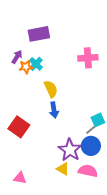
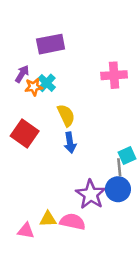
red square: (19, 127) -> (25, 133), moved
gray line: (92, 129) -> (119, 167), turned -56
yellow triangle: (63, 169) -> (48, 219), moved, turned -32
pink semicircle: (88, 171) -> (73, 222), moved

